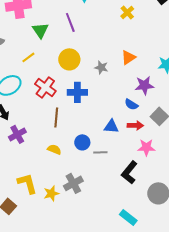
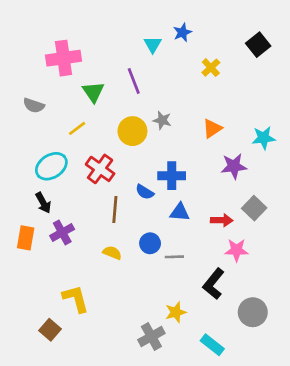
gray star: (101, 67) -> (162, 120), moved
blue cross: (77, 92) -> (172, 176), moved
blue semicircle: (131, 104) -> (145, 192), moved
blue triangle: (111, 126) -> (180, 212), moved
gray cross: (73, 183) -> (151, 337), moved
yellow star: (51, 193) -> (176, 312), moved

